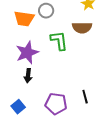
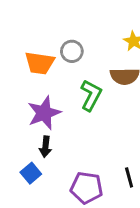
green L-shape: (59, 41) -> (91, 95), turned 35
blue square: (18, 107) -> (31, 173), moved

